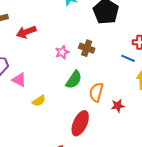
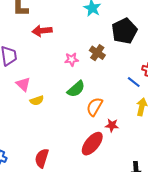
brown cross: (87, 48) -> (97, 53), moved
pink triangle: (19, 80) -> (23, 84), moved
red ellipse: (80, 123) -> (92, 144), moved

